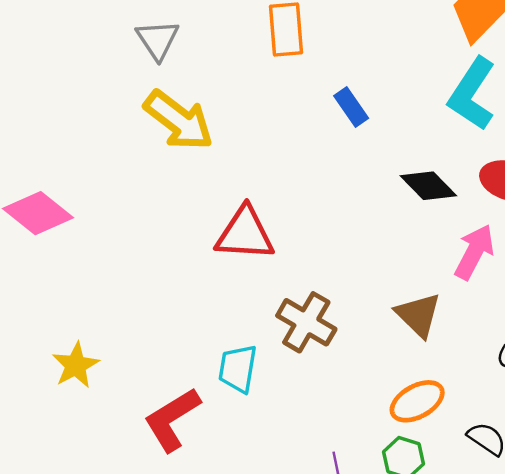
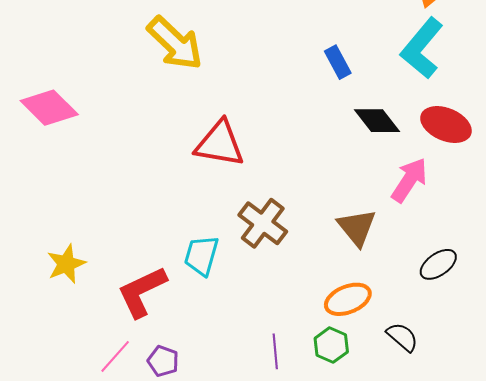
blue rectangle: (351, 107) -> (338, 62), moved
yellow star: (76, 365) -> (66, 264), moved

